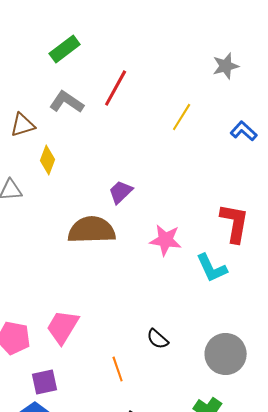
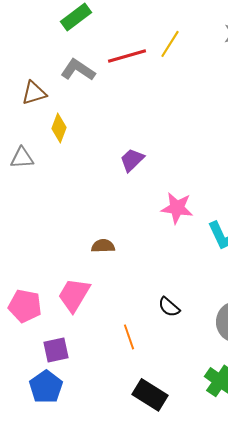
red line: (116, 88) -> (127, 56), turned 45
yellow line: (182, 117) -> (170, 44), moved
brown semicircle: (92, 230) -> (103, 246), moved, size x0.5

